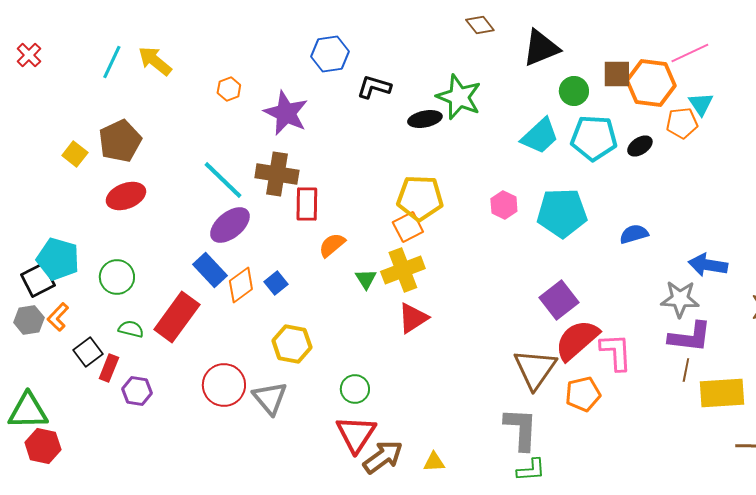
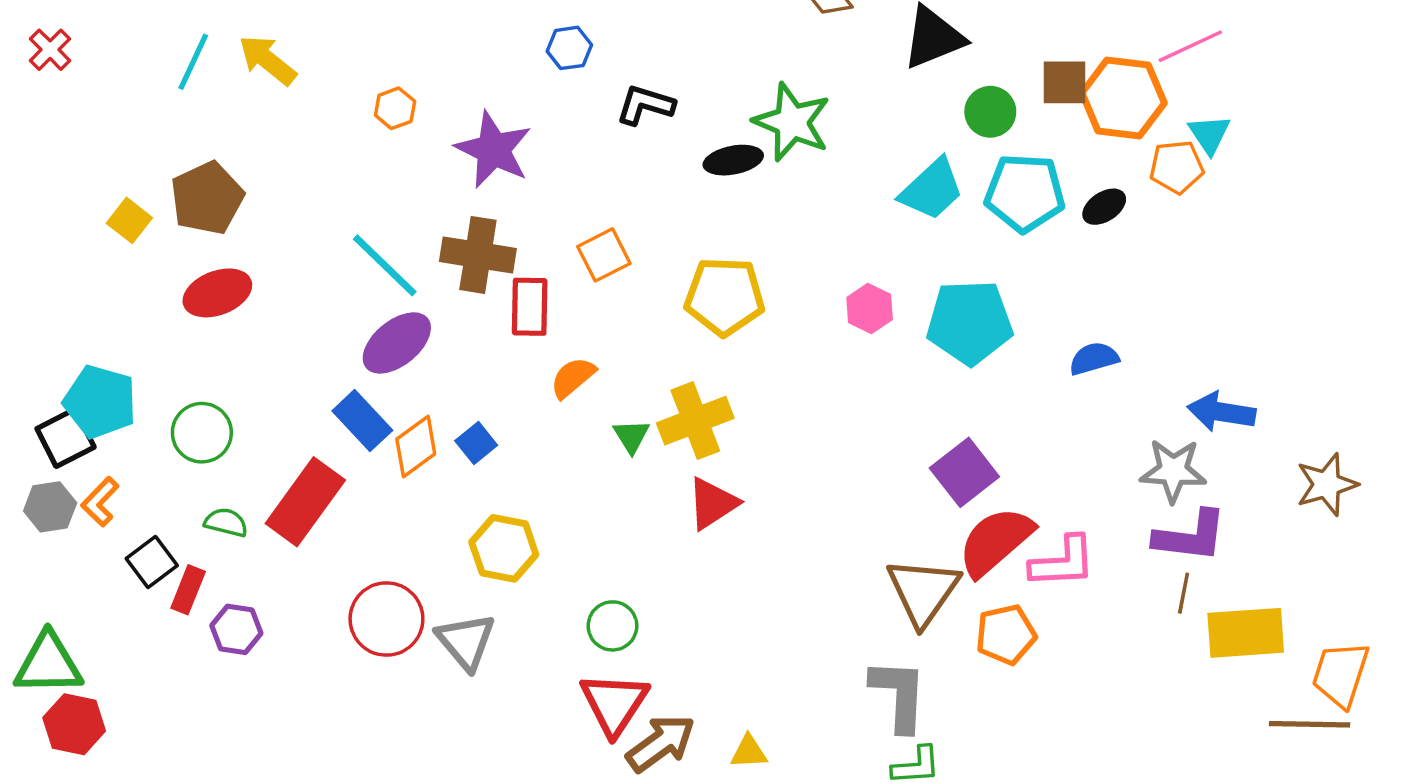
blue hexagon: (330, 54) -> (569, 48), size x0.7
orange square: (408, 227) -> (604, 255), moved
pink L-shape: (616, 352) -> (1063, 562), turned 90

